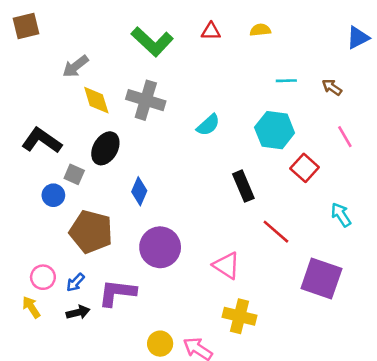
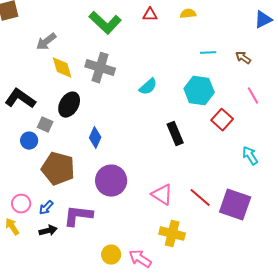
red line: (276, 232) -> (200, 198), moved

